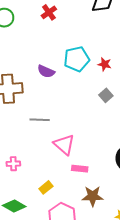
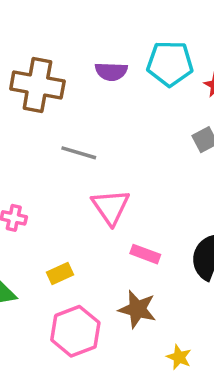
purple semicircle: (46, 71) -> (111, 71), turned -36
pink rectangle: (80, 169) -> (145, 254), moved

